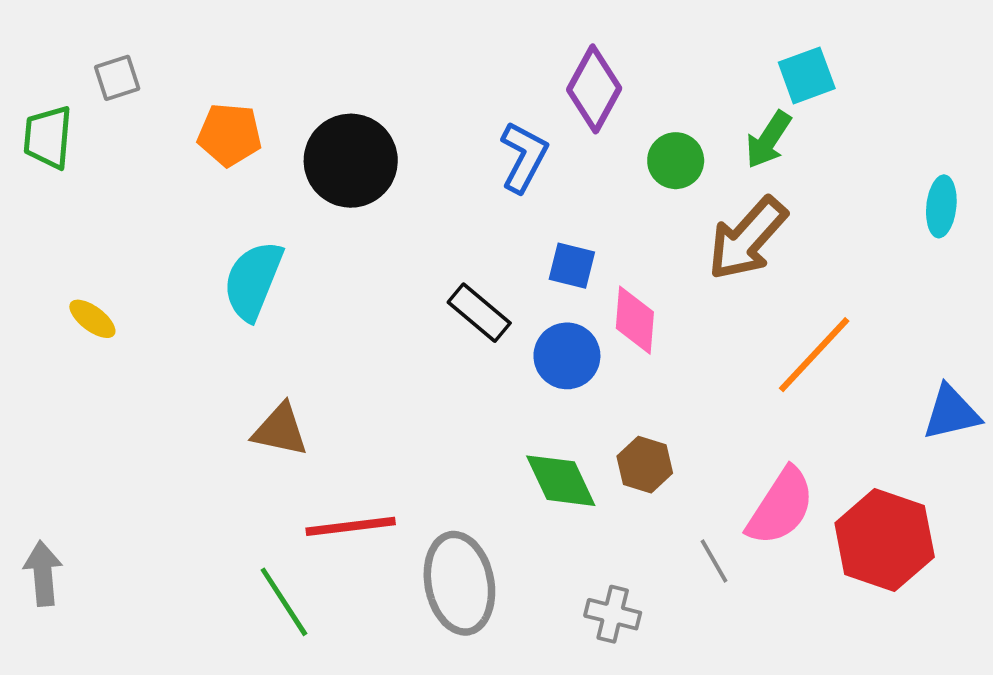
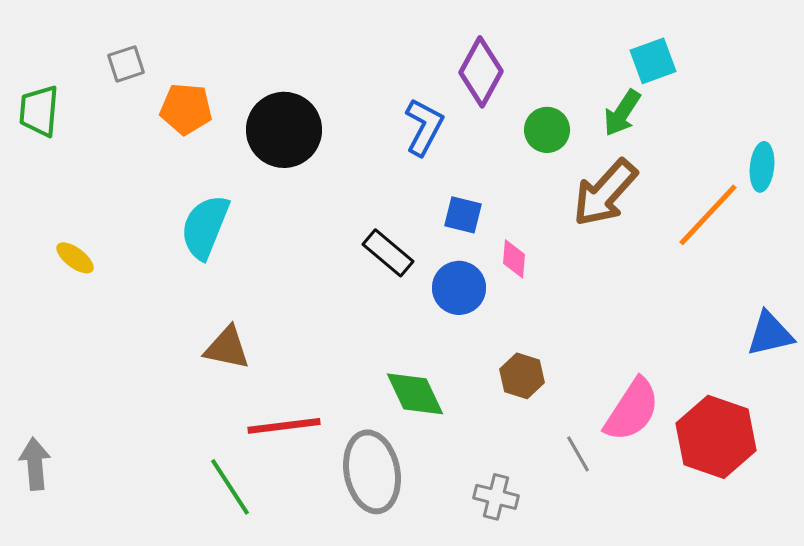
gray square: (117, 78) -> (126, 64), moved
pink diamond: (635, 320) -> (514, 259), size x0.7
orange line: (814, 355) -> (708, 215), moved
green diamond: (561, 481) -> (415, 394), moved

